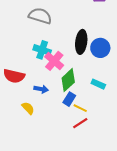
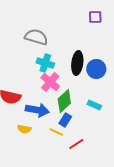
cyan cross: (42, 50) -> (45, 63), moved
blue arrow: (41, 89) -> (37, 110), size x1.6
yellow semicircle: (28, 108) -> (24, 129), turned 144
yellow line: (80, 108) -> (56, 132), moved

